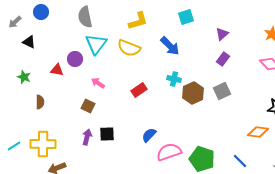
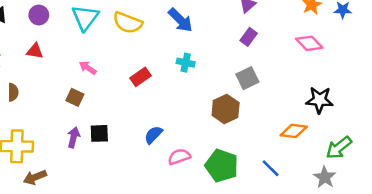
purple circle: (75, 59) -> (39, 15), moved
brown hexagon: (193, 93) -> (226, 109), moved
pink semicircle: (169, 152) -> (179, 157), size x0.7

